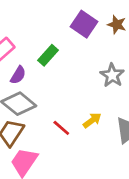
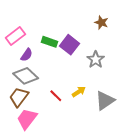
purple square: (84, 24) -> (70, 45), moved
green rectangle: (48, 55) -> (50, 42), turned 63

